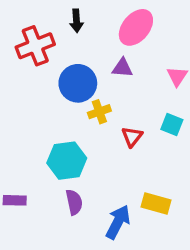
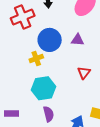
purple triangle: (122, 68) -> (78, 40), moved
yellow cross: (99, 112) -> (36, 58), moved

